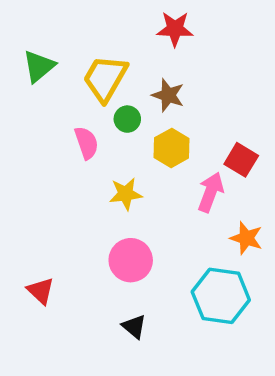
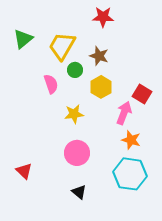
orange star: (246, 238) -> (131, 140), moved

